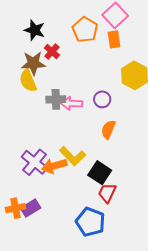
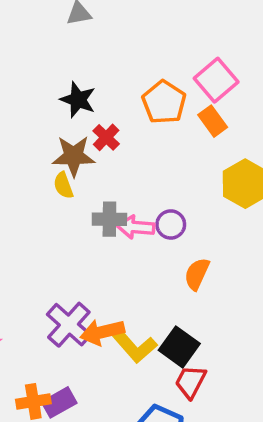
orange rectangle: (114, 39) -> (213, 121), turned -30
yellow semicircle: (28, 81) -> (63, 185), size x0.7
purple circle: (102, 99) -> (171, 224), moved
yellow L-shape: (73, 156) -> (134, 346), moved

